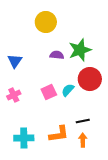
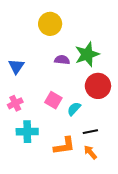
cyan semicircle: (68, 90) -> (74, 109), moved
pink square: (49, 92) -> (53, 100), turned -35
cyan cross: (24, 138) -> (27, 132), moved
orange arrow: (83, 140) -> (90, 152), turned -40

